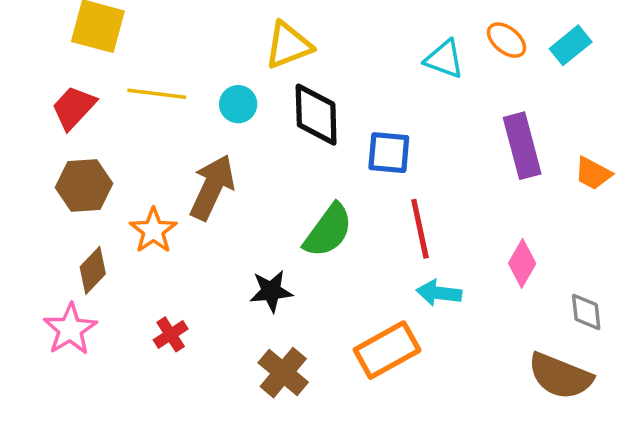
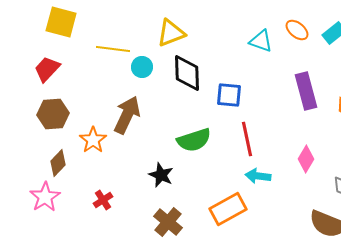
yellow line: (157, 94) -> (113, 49), moved
green semicircle: (328, 231) -> (194, 140), turned 36
black star: (271, 291) -> (161, 175), turned 30

